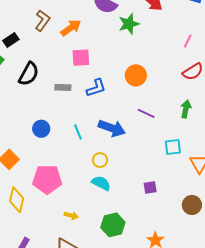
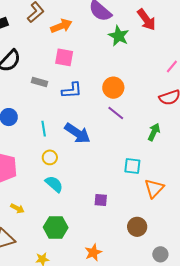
green star: (129, 24) -> (119, 36), turned 30
purple line: (146, 113) -> (116, 113), moved
yellow circle: (100, 160) -> (50, 157), moved

